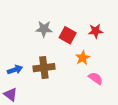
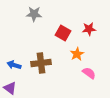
gray star: (44, 29) -> (34, 14), moved
blue arrow: (15, 70) -> (14, 65), turned -144

